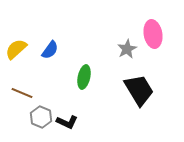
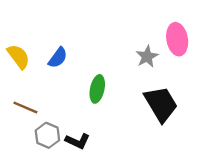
yellow semicircle: (16, 49) -> (18, 57), turned 95

